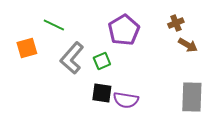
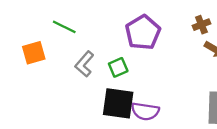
gray L-shape: (72, 58) -> (84, 64), size x0.7
black square: (102, 93) -> (118, 103), size x1.4

